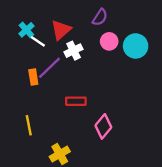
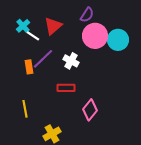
pink circle: (109, 41) -> (95, 36), size x1.6
white cross: (74, 51) -> (71, 61), moved, turned -35

